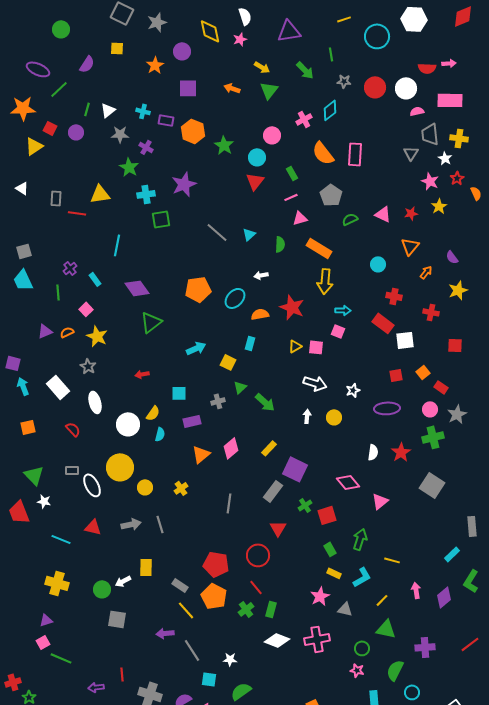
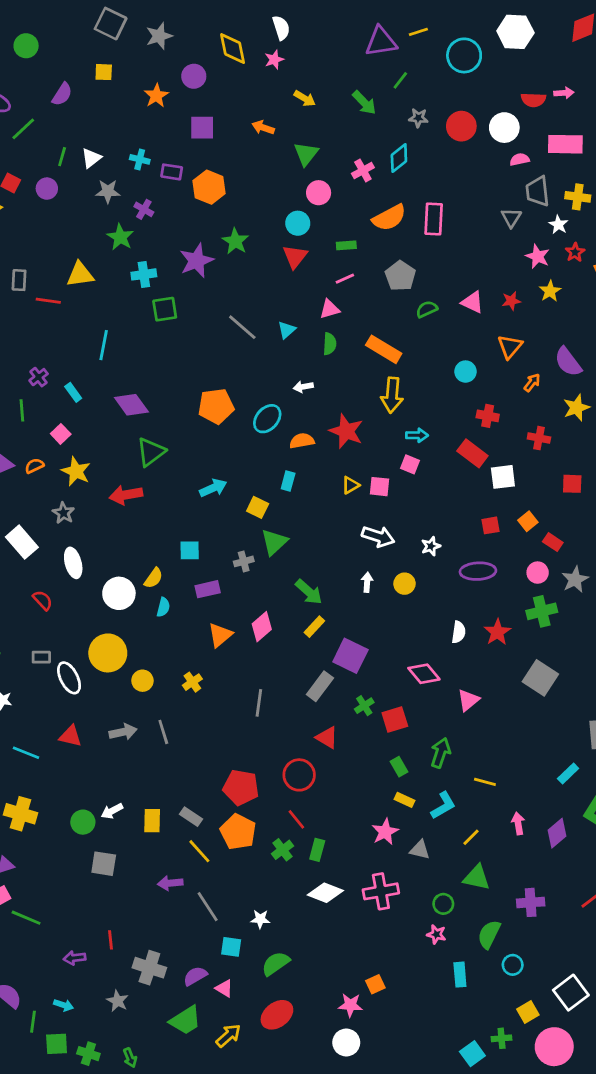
purple triangle: (289, 31) -> (381, 42), moved
green line: (331, 54) -> (400, 80), turned 48
green triangle: (269, 90) -> (306, 154), moved
green star: (224, 145) -> (235, 241), moved
orange semicircle: (323, 153) -> (389, 218), turned -80
green rectangle: (292, 173) -> (346, 245), turned -64
pink triangle: (300, 218) -> (330, 309), moved
purple semicircle: (452, 257) -> (568, 362), size x1.6
red arrow: (142, 374) -> (126, 495), moved, size x1.6
green triangle: (240, 387) -> (274, 542), size x1.5
green arrow: (265, 402) -> (309, 592), moved
red triangle: (278, 528) -> (327, 738), turned -30
yellow rectangle: (146, 567) -> (152, 821), moved

